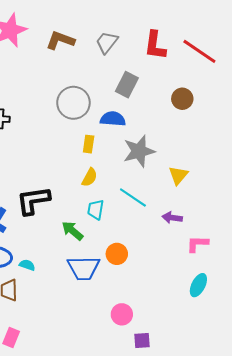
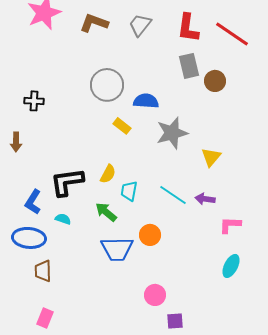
gray rectangle: (127, 85) -> (189, 66), moved, turned -40
yellow rectangle: (89, 144) -> (122, 126), turned -60
yellow semicircle: (90, 177) -> (108, 174), moved
cyan line: (133, 197) -> (173, 195), moved
cyan semicircle: (27, 265) -> (63, 219), moved

